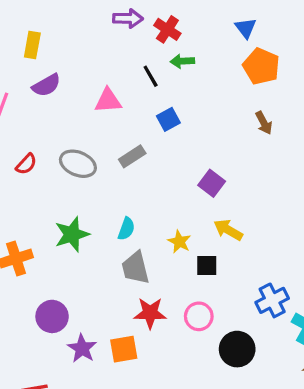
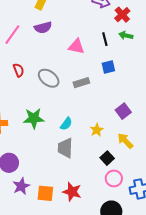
red semicircle: (26, 164) -> (19, 70), turned -80
yellow star: (179, 242) -> (97, 130), moved
black square: (207, 265) -> (107, 158), turned 32
red star: (150, 313) -> (72, 192), moved
pink circle: (199, 316) -> (114, 178), moved

